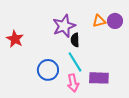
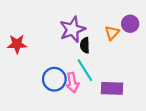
orange triangle: (99, 21) -> (112, 33), moved, turned -32
red star: (15, 39) -> (17, 44), turned -30
pink arrow: (73, 83) -> (72, 83), moved

